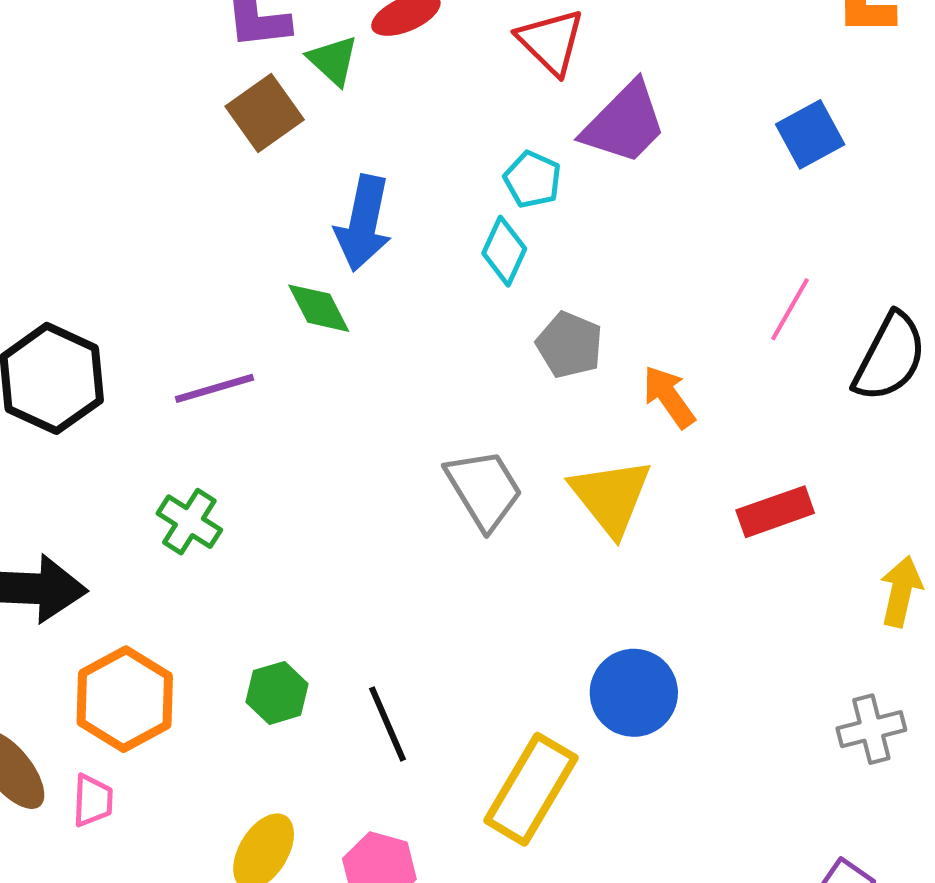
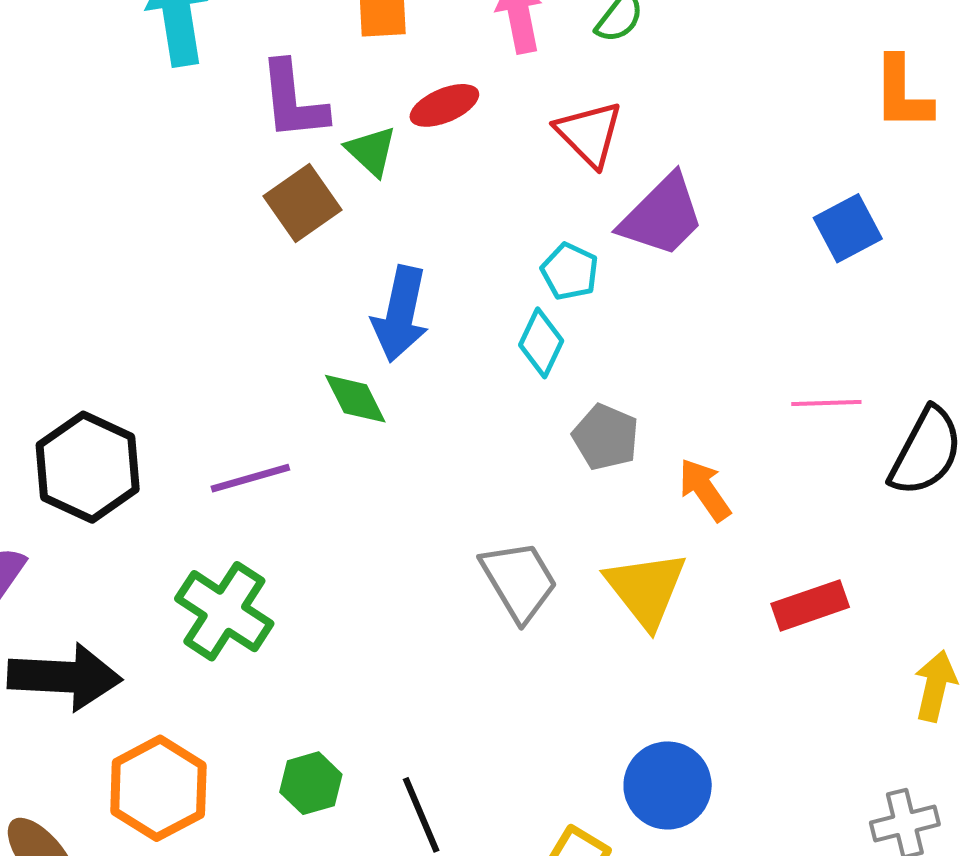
pink line: (790, 309) -> (826, 403), turned 58
green cross: (189, 522) -> (224, 611), size x1.5

